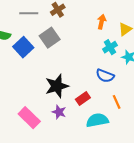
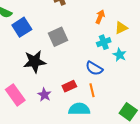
gray square: (50, 38) -> (58, 37), moved
black star: (57, 86) -> (35, 62), moved
orange line: (117, 102) -> (92, 90), moved

